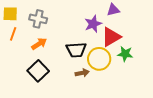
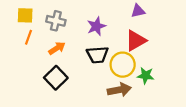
purple star: (93, 24) -> (96, 26), moved
green star: (125, 54) -> (146, 76), moved
brown arrow: (82, 73) -> (119, 90), moved, size x1.5

